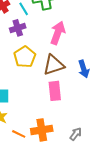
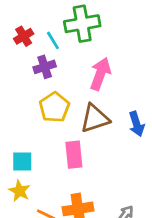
pink rectangle: (55, 91) -> (74, 155), moved

